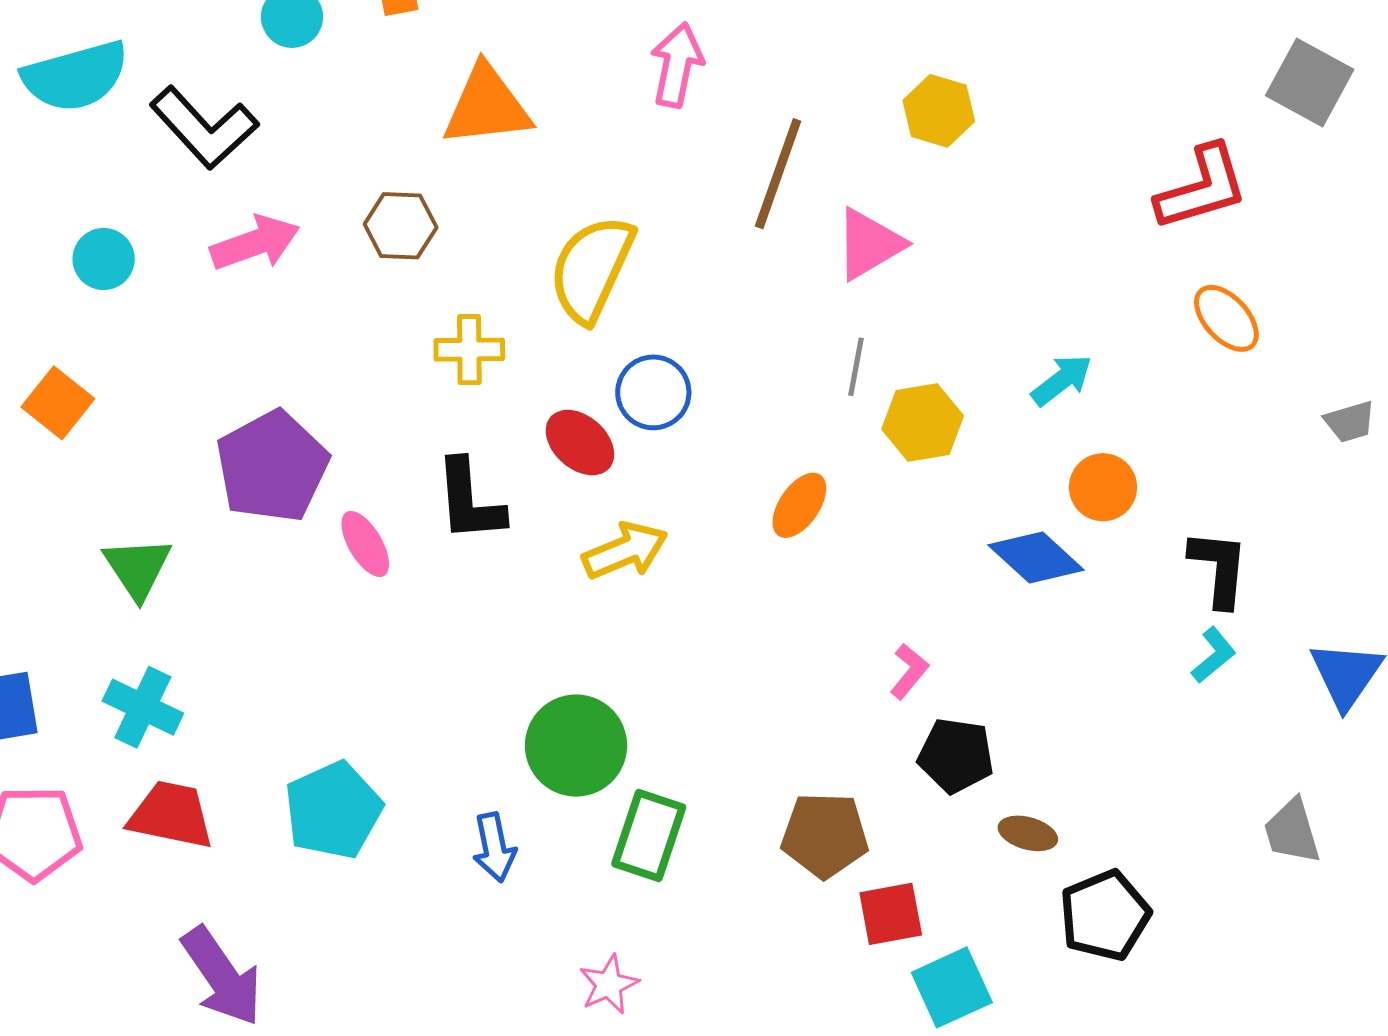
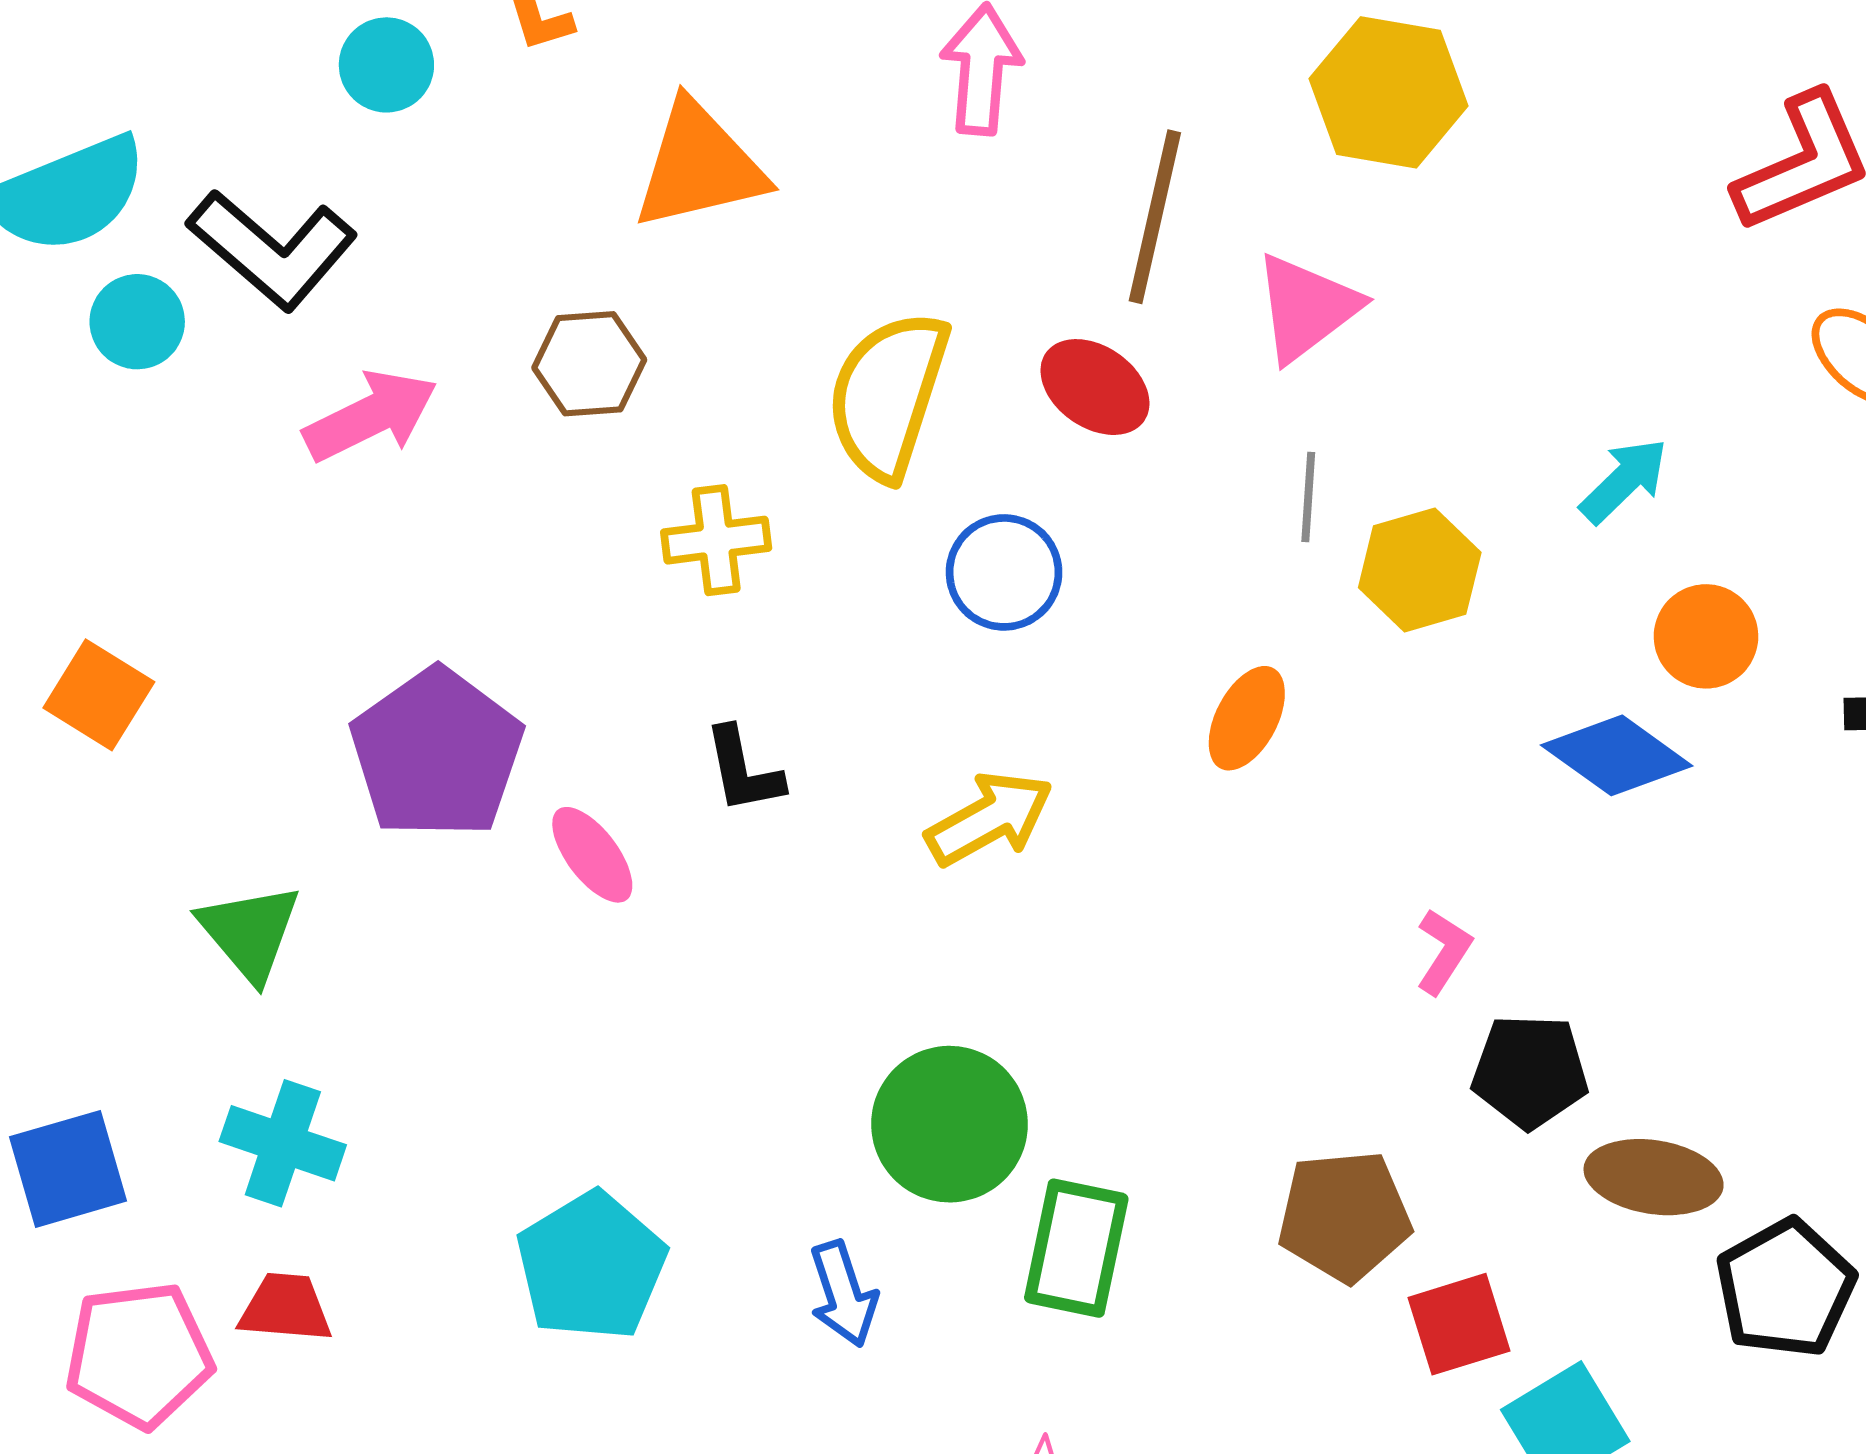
yellow hexagon: (939, 111) -> (1388, 92), size x1.4
cyan circle: (104, 259) -> (137, 322), moved
red ellipse: (580, 443) -> (1095, 387), moved
black L-shape: (469, 501) -> (743, 770), size x0.7
red trapezoid: (171, 815) -> (285, 1308), moved, size x0.7
brown ellipse: (1028, 833) -> (1654, 1177), size x1.5

